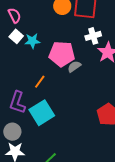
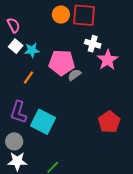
white cross: (93, 36) -> (93, 44), turned 35
orange line: (40, 82) -> (28, 77), moved
cyan square: (42, 113) -> (43, 122), turned -30

